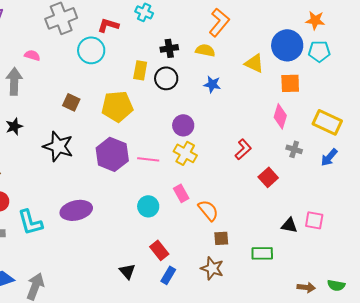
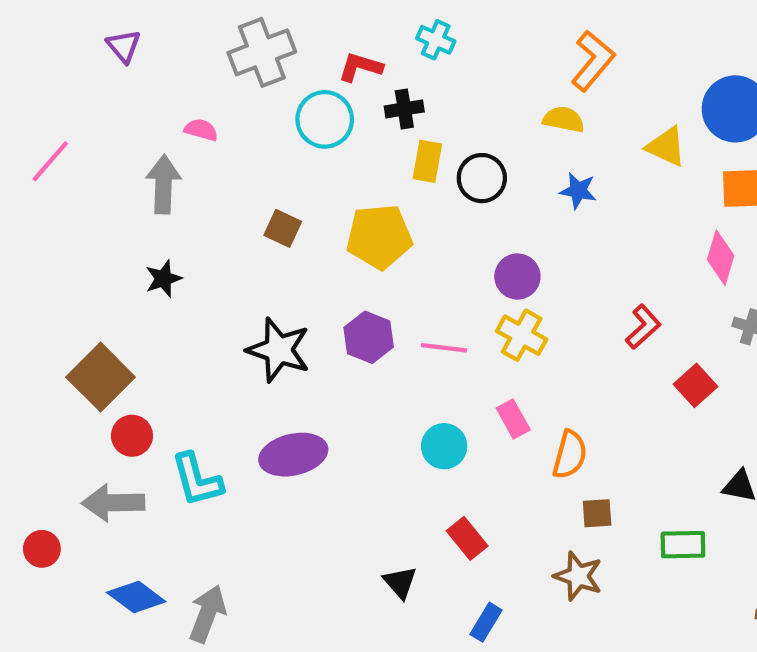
black cross: (169, 48) -> (404, 109), moved
black star: (58, 146) -> (279, 350), moved
purple hexagon: (112, 154) -> (369, 337), size x0.7
orange semicircle: (208, 210) -> (570, 455), turned 55
blue rectangle: (168, 275) -> (486, 622), moved

